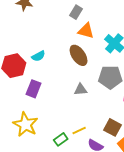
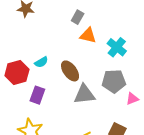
brown ellipse: (79, 55) -> (70, 71), moved
gray triangle: (81, 90) -> (84, 94), size x1.6

